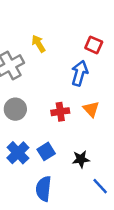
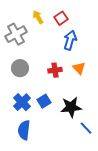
red square: (94, 45) -> (61, 18), moved, turned 32
black star: (81, 159) -> (71, 107), size x1.5
blue semicircle: (44, 189) -> (24, 130), moved

